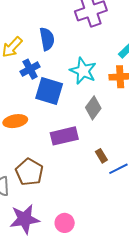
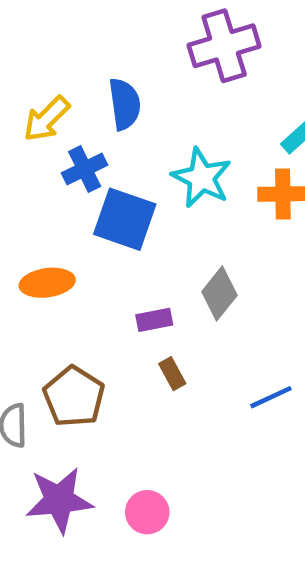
gray diamond: (93, 108) -> (219, 293), moved
purple rectangle: (64, 136) -> (154, 320), size x0.6
brown rectangle: (101, 156) -> (172, 374), moved

